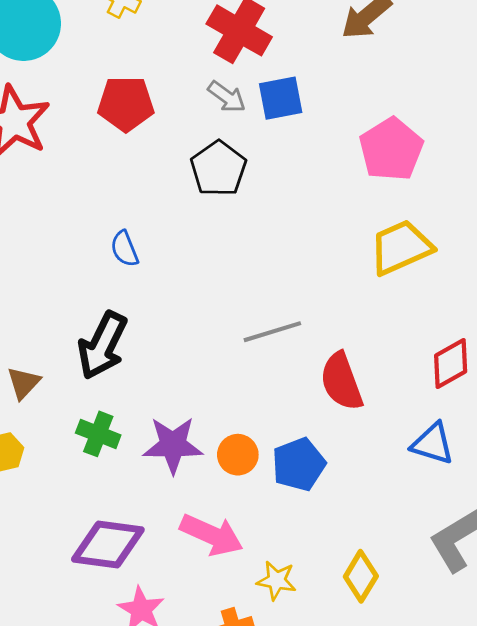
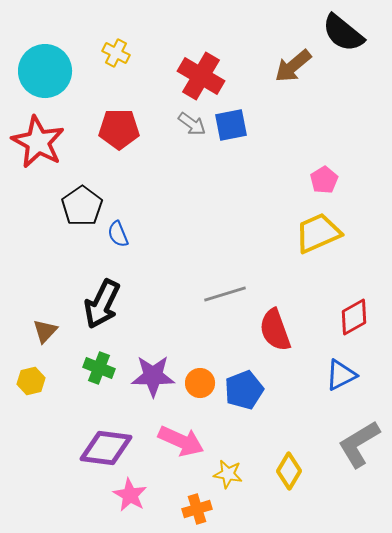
pink pentagon: (391, 149) -> (324, 180), moved, size x0.6
black pentagon: (218, 169) -> (82, 206), moved
blue triangle: (433, 444) -> (341, 375), turned -44

